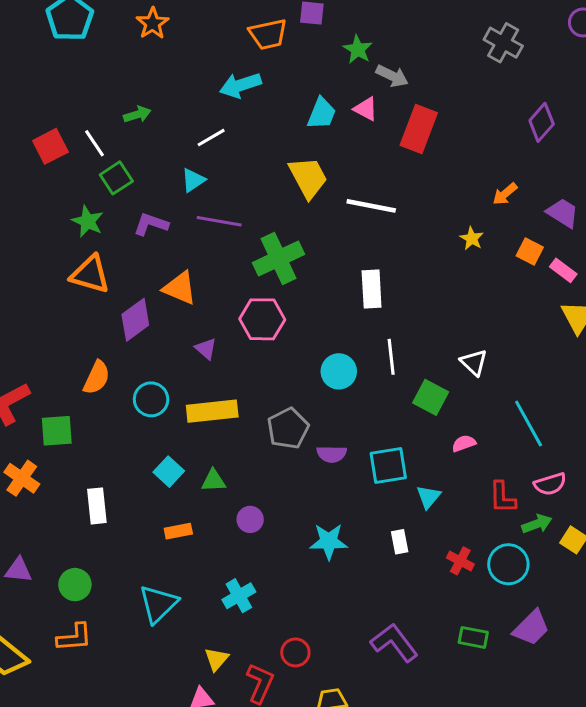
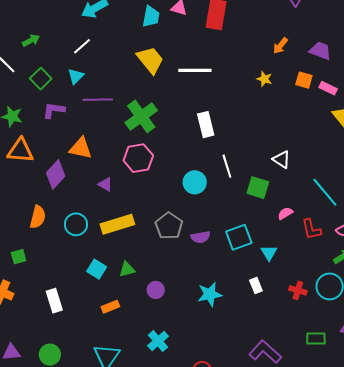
green square: (116, 178) -> (41, 79), moved
green square: (57, 431) -> (19, 257), size x0.7
red L-shape: (502, 497) -> (311, 229), moved

